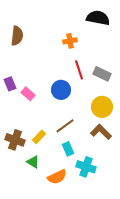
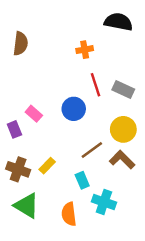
purple rectangle: (10, 84) -> (14, 129), moved
brown line: (65, 126) -> (92, 150), moved
green triangle: (33, 162) -> (27, 206), moved, size x1.6
orange semicircle: (57, 177) -> (69, 214), turned 108

